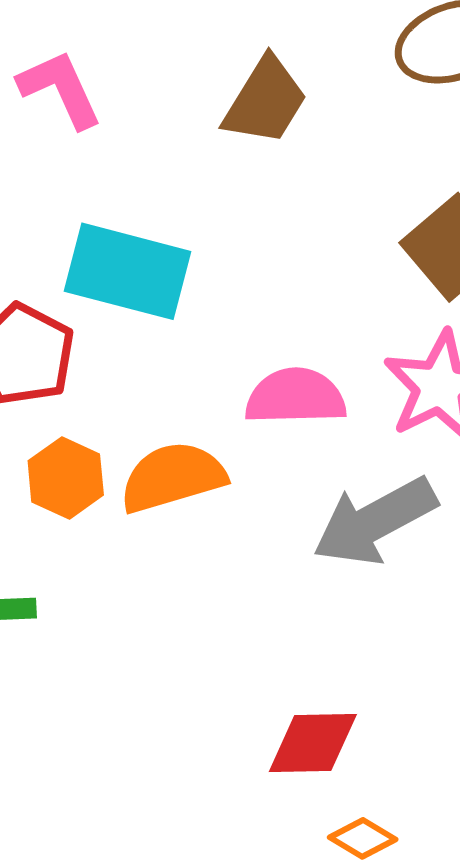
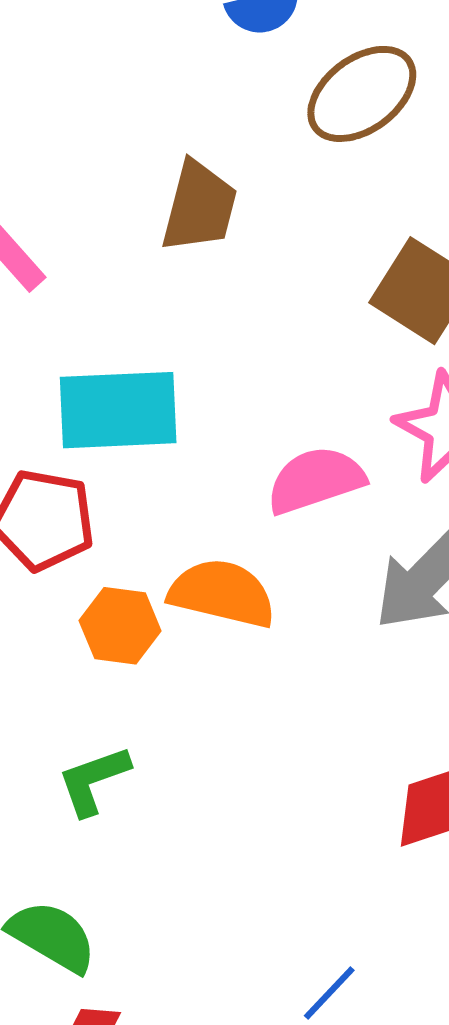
orange semicircle: (173, 477) -> (222, 593), turned 47

